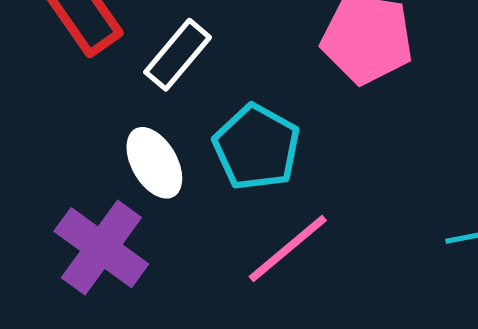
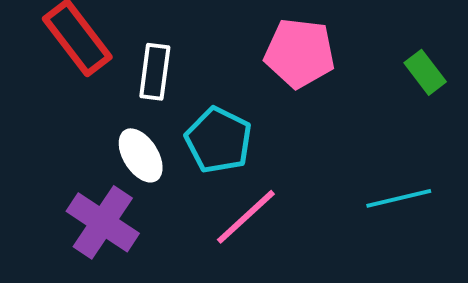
white rectangle: (178, 55) -> (155, 72), turned -30

